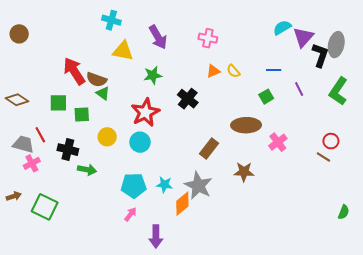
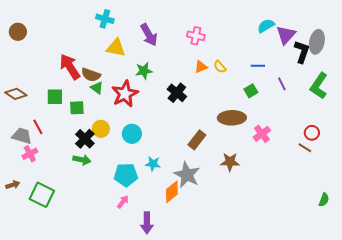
red star: (145, 112) -> (125, 94), moved
black cross: (68, 150) -> (85, 139), moved, turned 30
cyan star: (164, 185) -> (153, 164), moved

